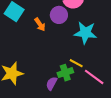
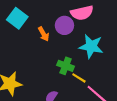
green cross: (65, 73) -> (66, 66), moved, turned 35

